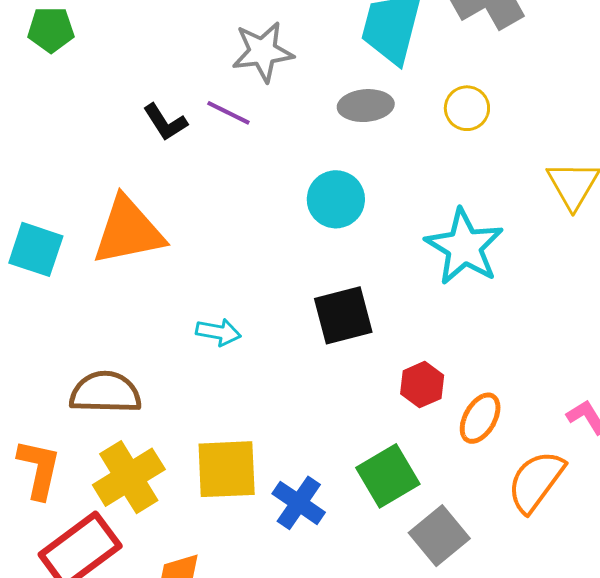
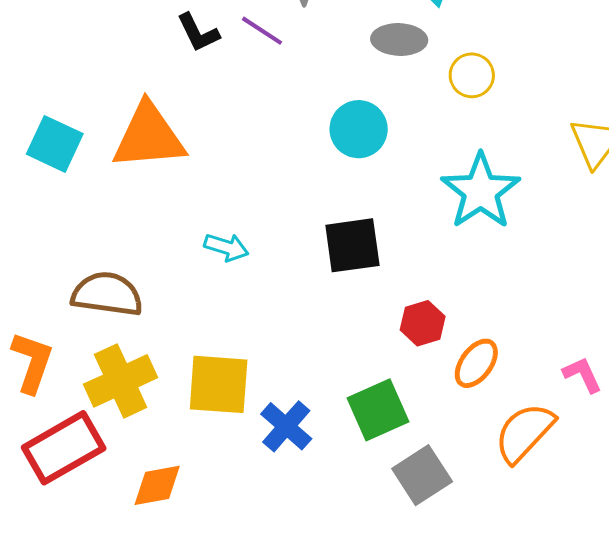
yellow circle: (467, 108) -> (472, 75), moved

